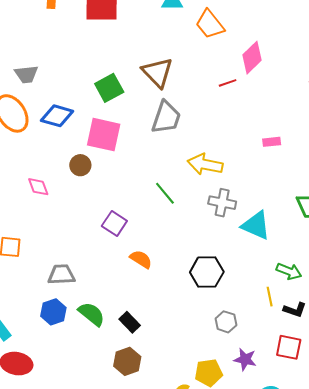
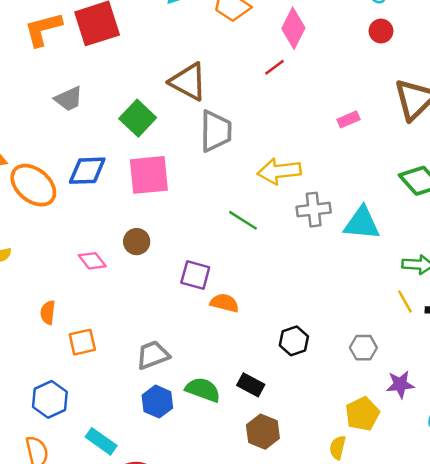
gray trapezoid: (26, 74) -> (69, 99), moved
brown circle: (80, 165) -> (137, 242), moved
orange semicircle: (141, 259) -> (225, 303), moved
black hexagon: (207, 272) -> (294, 341), moved, size x0.7

